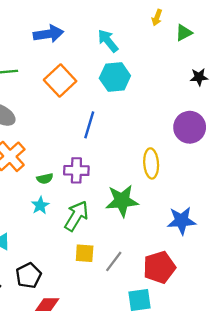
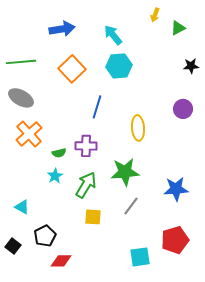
purple circle: (190, 127) -> (183, 109), size x0.7
yellow ellipse: (151, 163) -> (138, 128), moved
gray line: (114, 261) -> (131, 206), moved
red pentagon: (159, 267) -> (175, 240), moved

